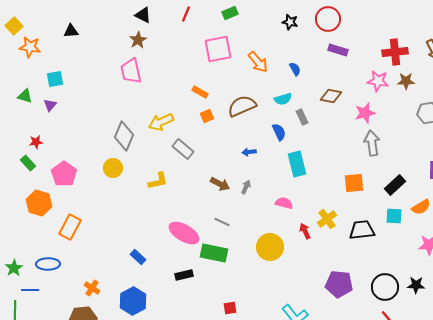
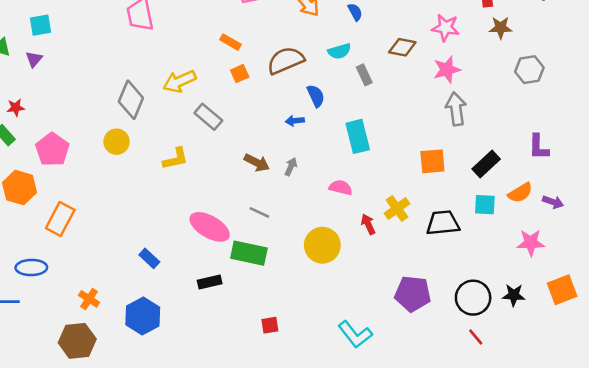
pink star: (378, 81) -> (446, 28), moved
blue semicircle: (279, 132) -> (316, 96), moved

